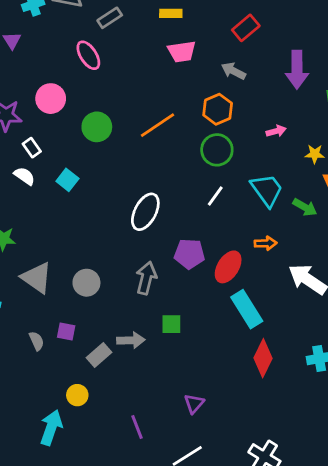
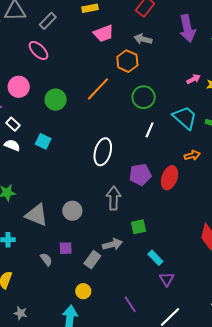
orange hexagon: (218, 109) -> (127, 61), moved
pink arrow: (276, 131) -> (194, 79), moved
cyan rectangle: (247, 309) -> (155, 258), moved, size x0.6

